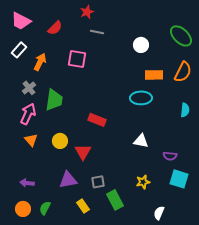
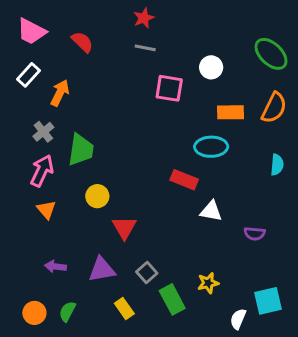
red star: (87, 12) -> (144, 18), moved
red semicircle: (55, 28) -> (82, 42), turned -91
pink square: (77, 59) -> (169, 88), moved
red rectangle: (97, 120) -> (184, 180), moved
yellow circle: (60, 141) -> (97, 196), moved
cyan square: (179, 179) -> (268, 301), moved, turned -30
gray square: (98, 182) -> (147, 273), turned -32
yellow star: (143, 182) -> (208, 283), moved
purple arrow: (27, 183) -> (55, 267), moved

